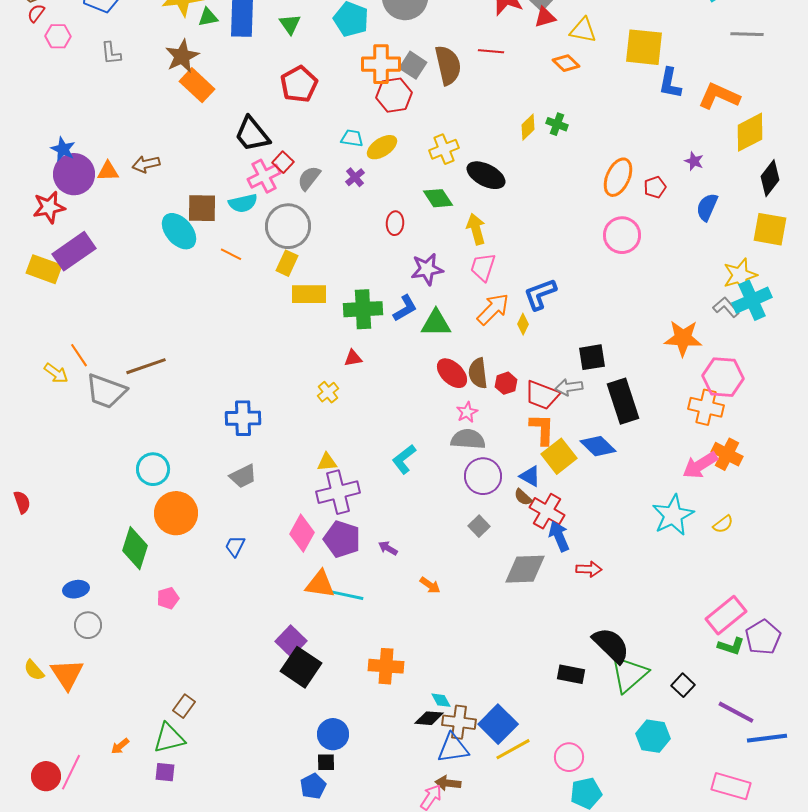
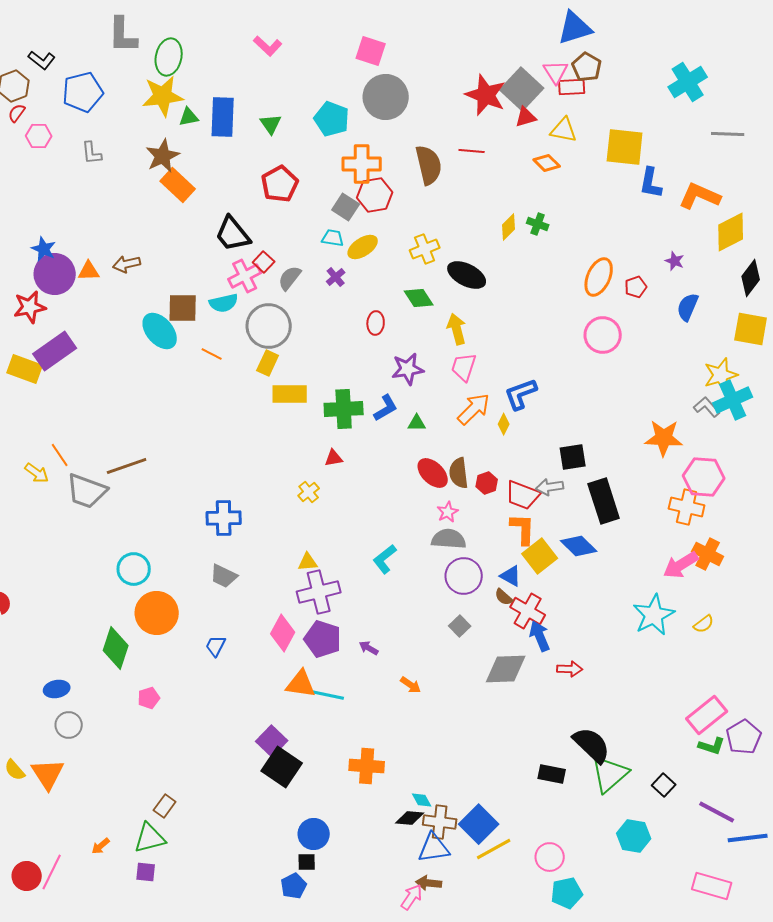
gray square: (413, 65) -> (346, 207), moved
green triangle: (436, 323) -> (417, 423), size x0.6
gray trapezoid: (243, 476) -> (224, 576), turned 52

